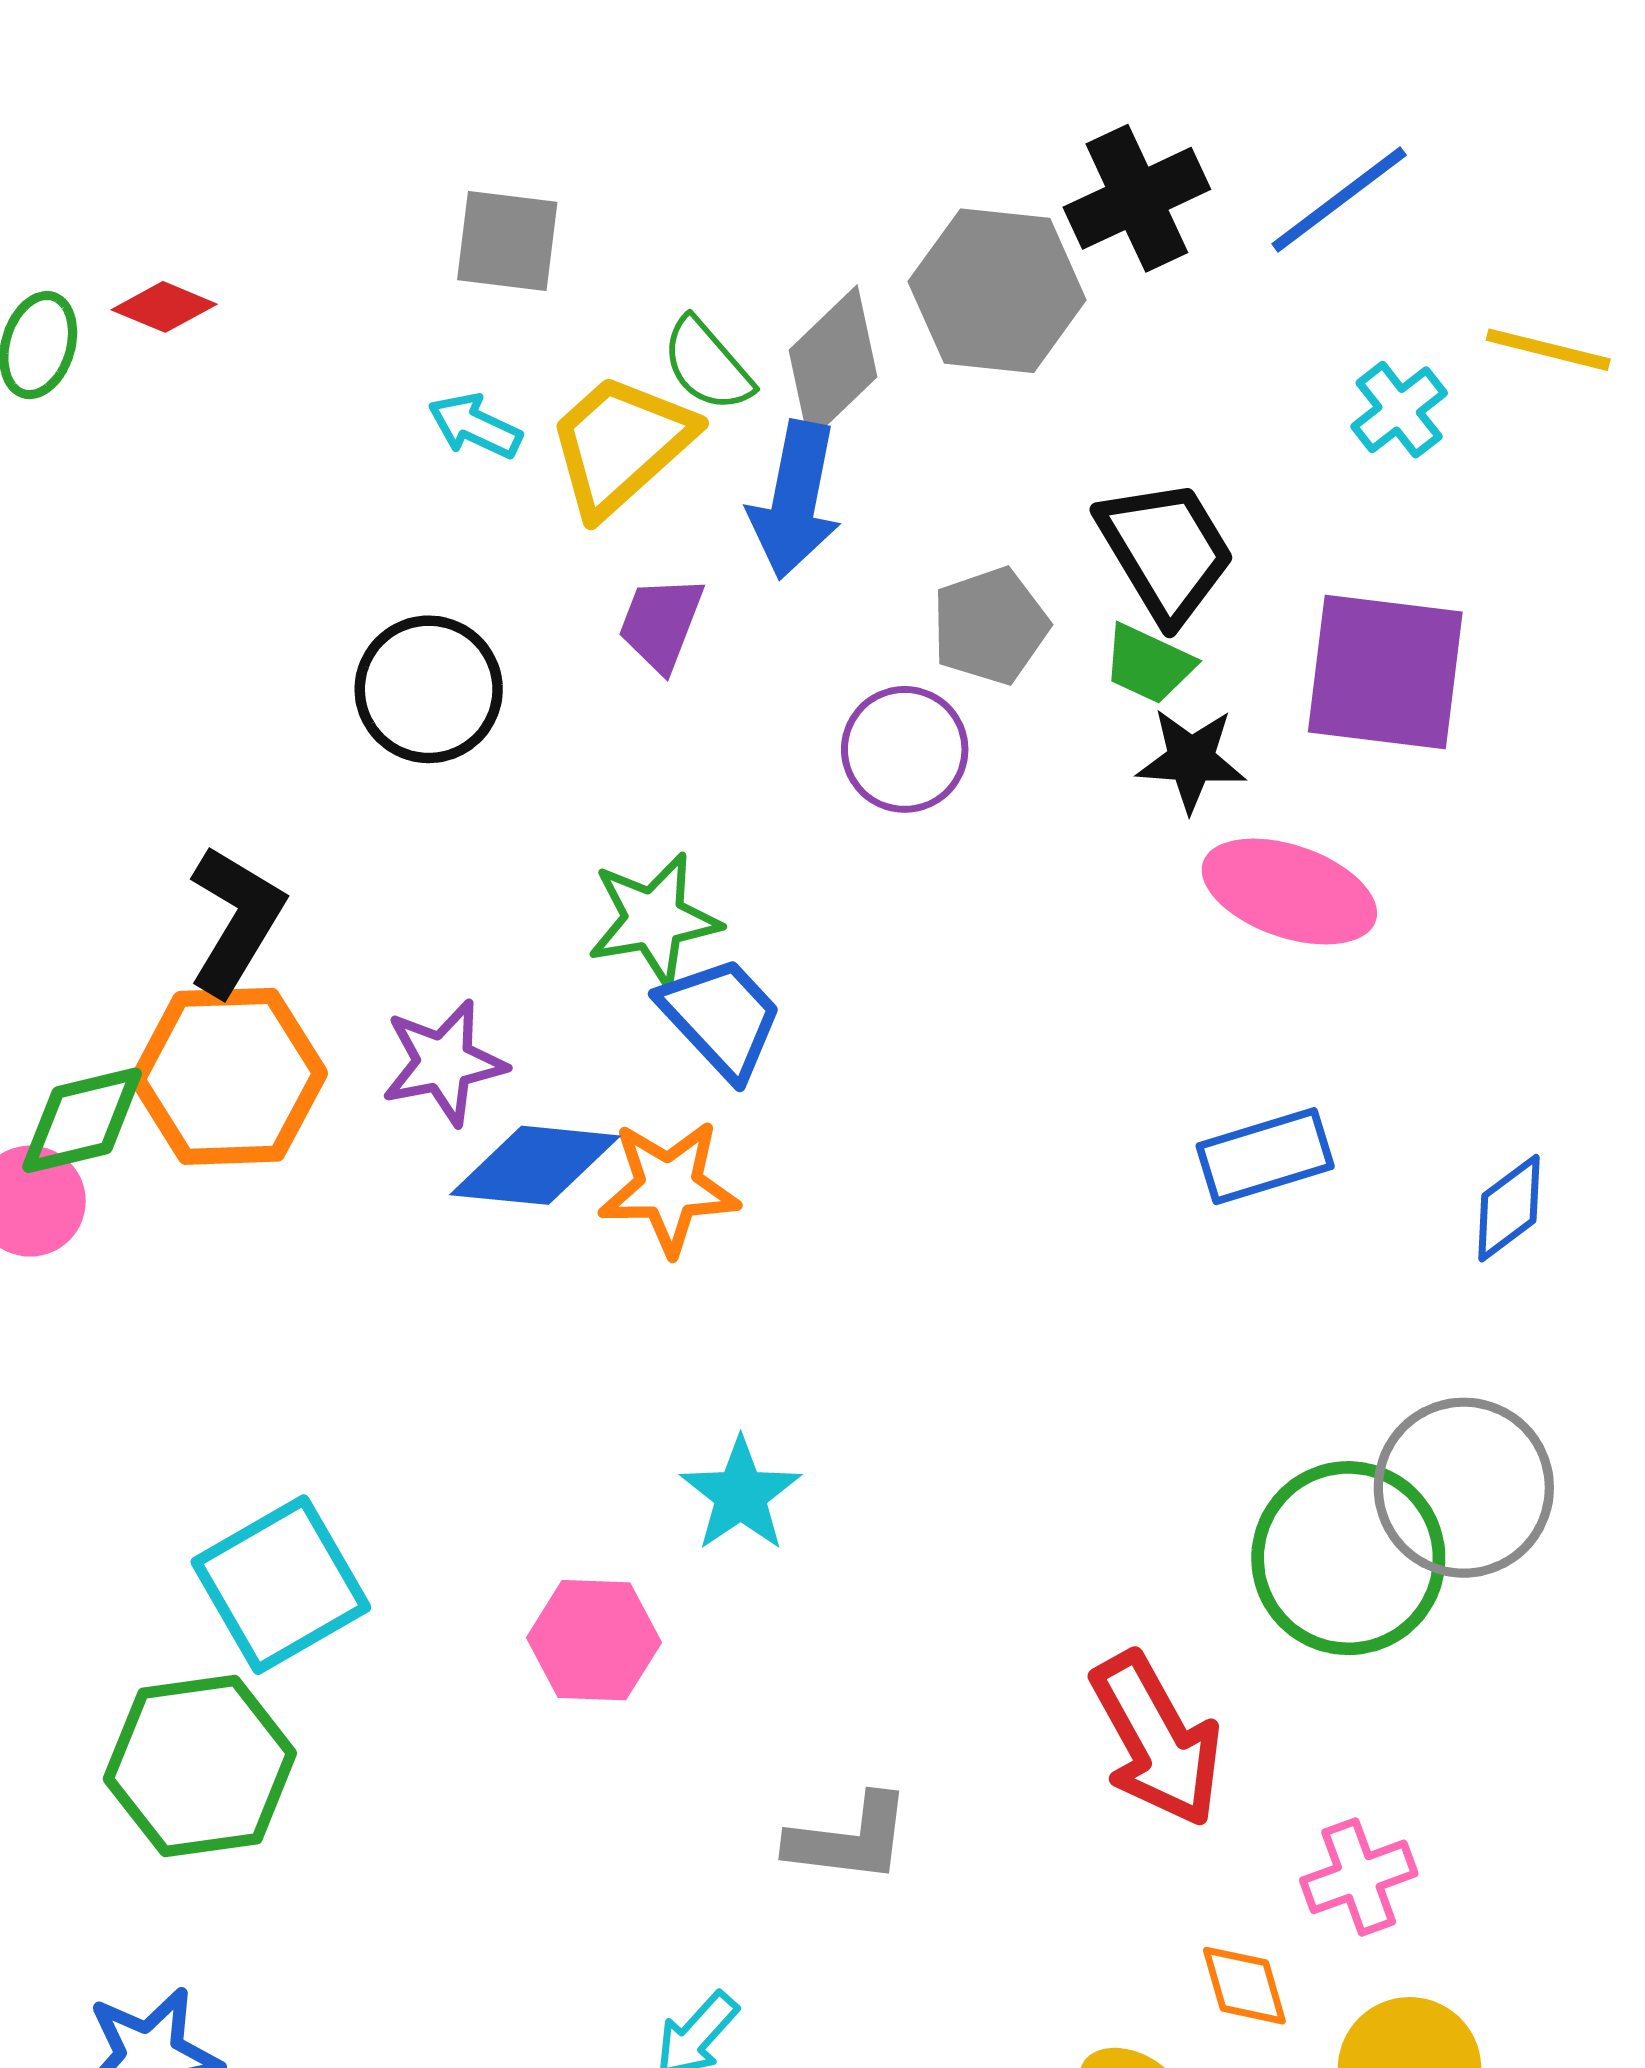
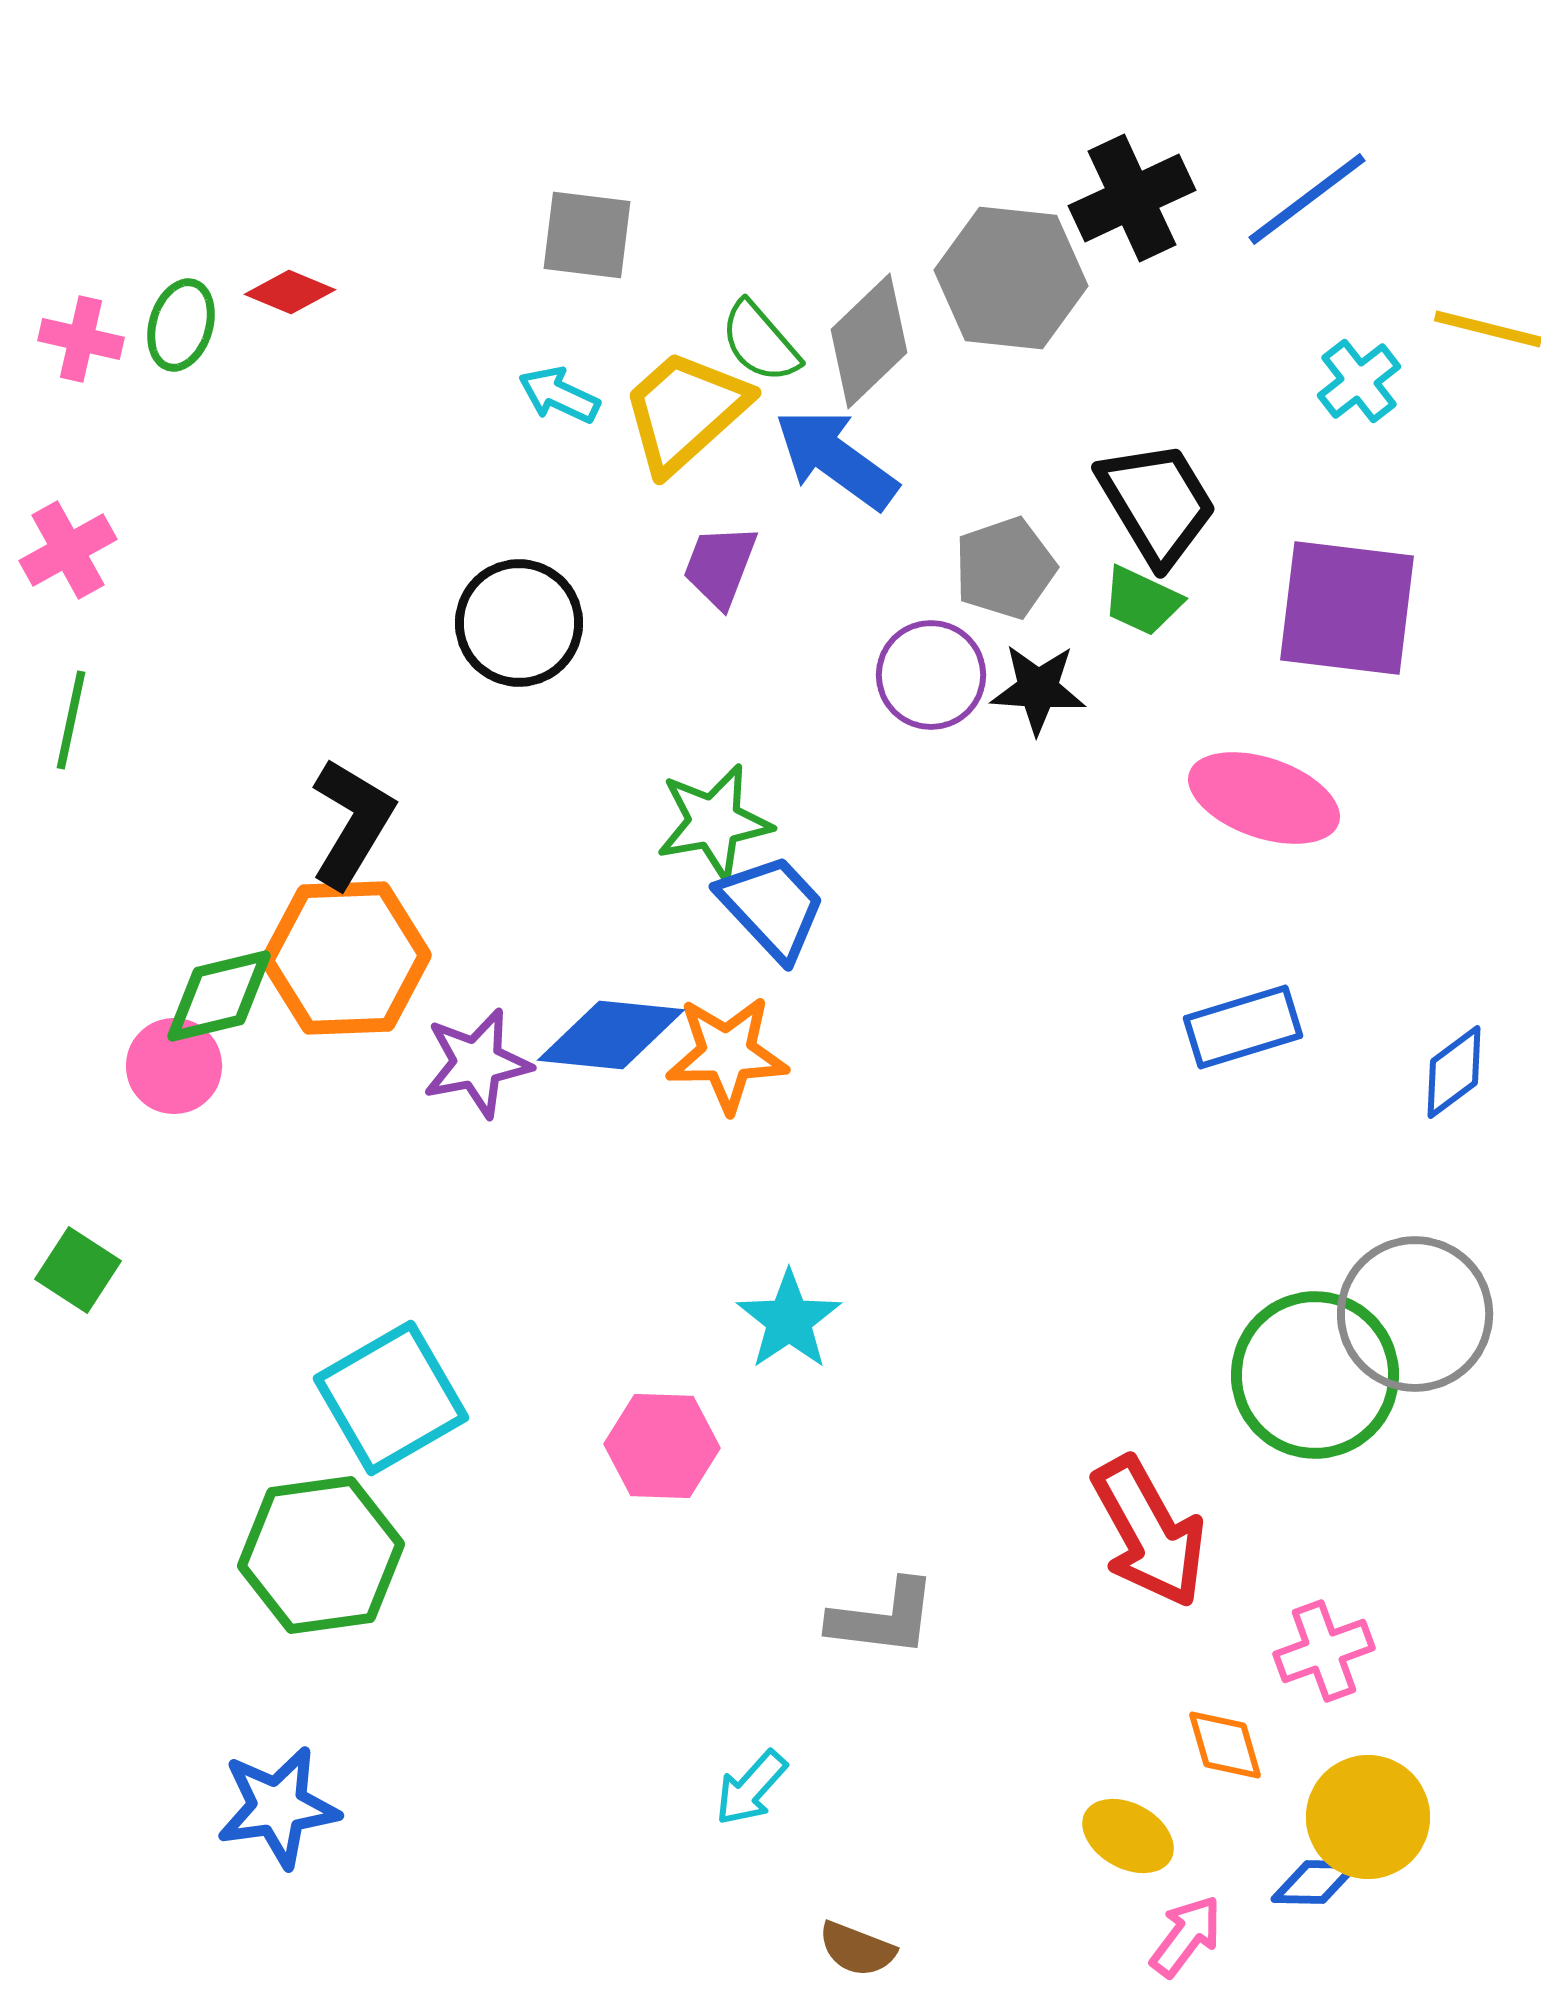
blue arrow: (795, 500) -> (836, 459), turned 115
black star: (1191, 760) -> (1038, 689), moved
purple star: (444, 1062) -> (477, 1063), moved

